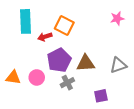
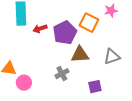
orange square: (64, 25) -> (89, 23), moved
purple pentagon: (59, 60) -> (65, 33), moved
pink circle: (37, 77) -> (24, 83), moved

